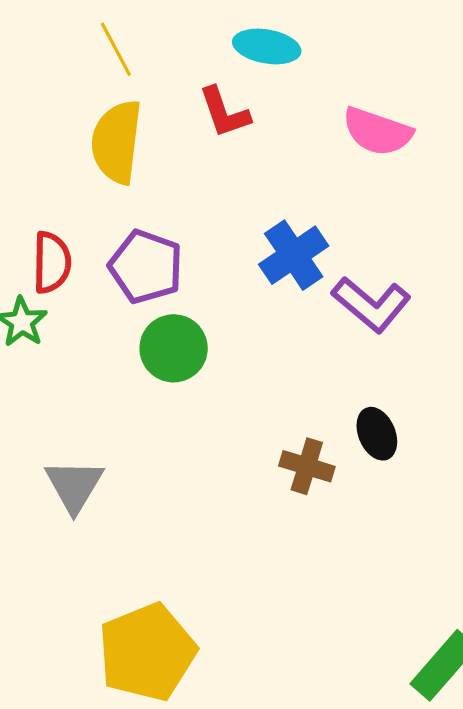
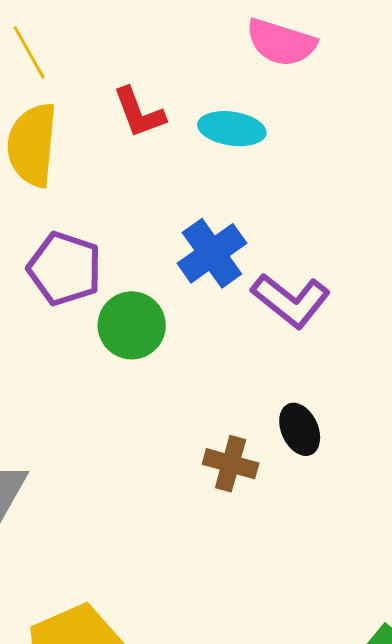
cyan ellipse: (267, 46) -> (232, 129), moved
pink semicircle: (377, 132) -> (281, 42), moved
green circle: (174, 348) -> (132, 325), moved

